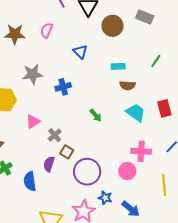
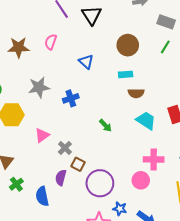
gray rectangle: (145, 17) -> (166, 22), moved
brown circle: (112, 26) -> (128, 45), moved
green line: (156, 61) -> (165, 47), moved

